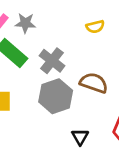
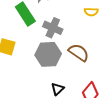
gray cross: (52, 61) -> (53, 28), turned -30

